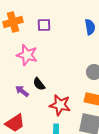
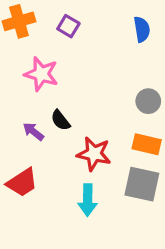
purple square: (44, 25) -> (68, 26), turned 32

